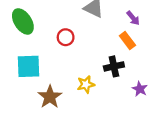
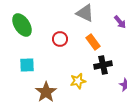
orange rectangle: (127, 41) -> (93, 42), moved
cyan square: (29, 66) -> (27, 65), size x0.7

